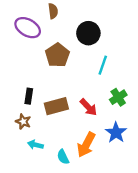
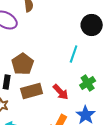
black circle: (88, 33) -> (92, 25), moved
brown pentagon: (57, 55) -> (23, 64), moved

